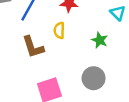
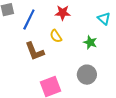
yellow semicircle: (59, 30) -> (56, 36), turned -32

